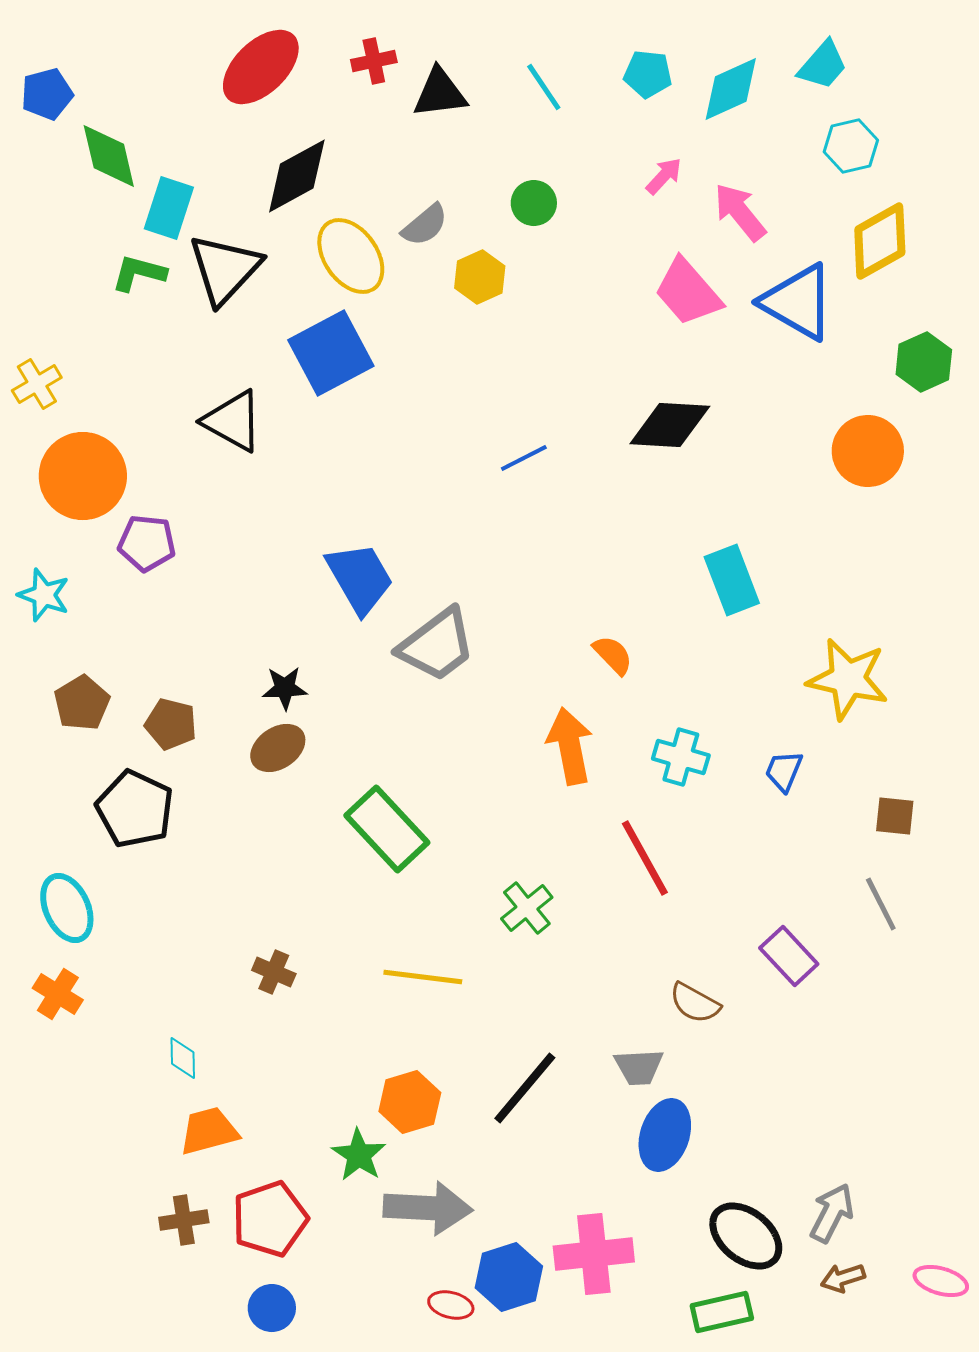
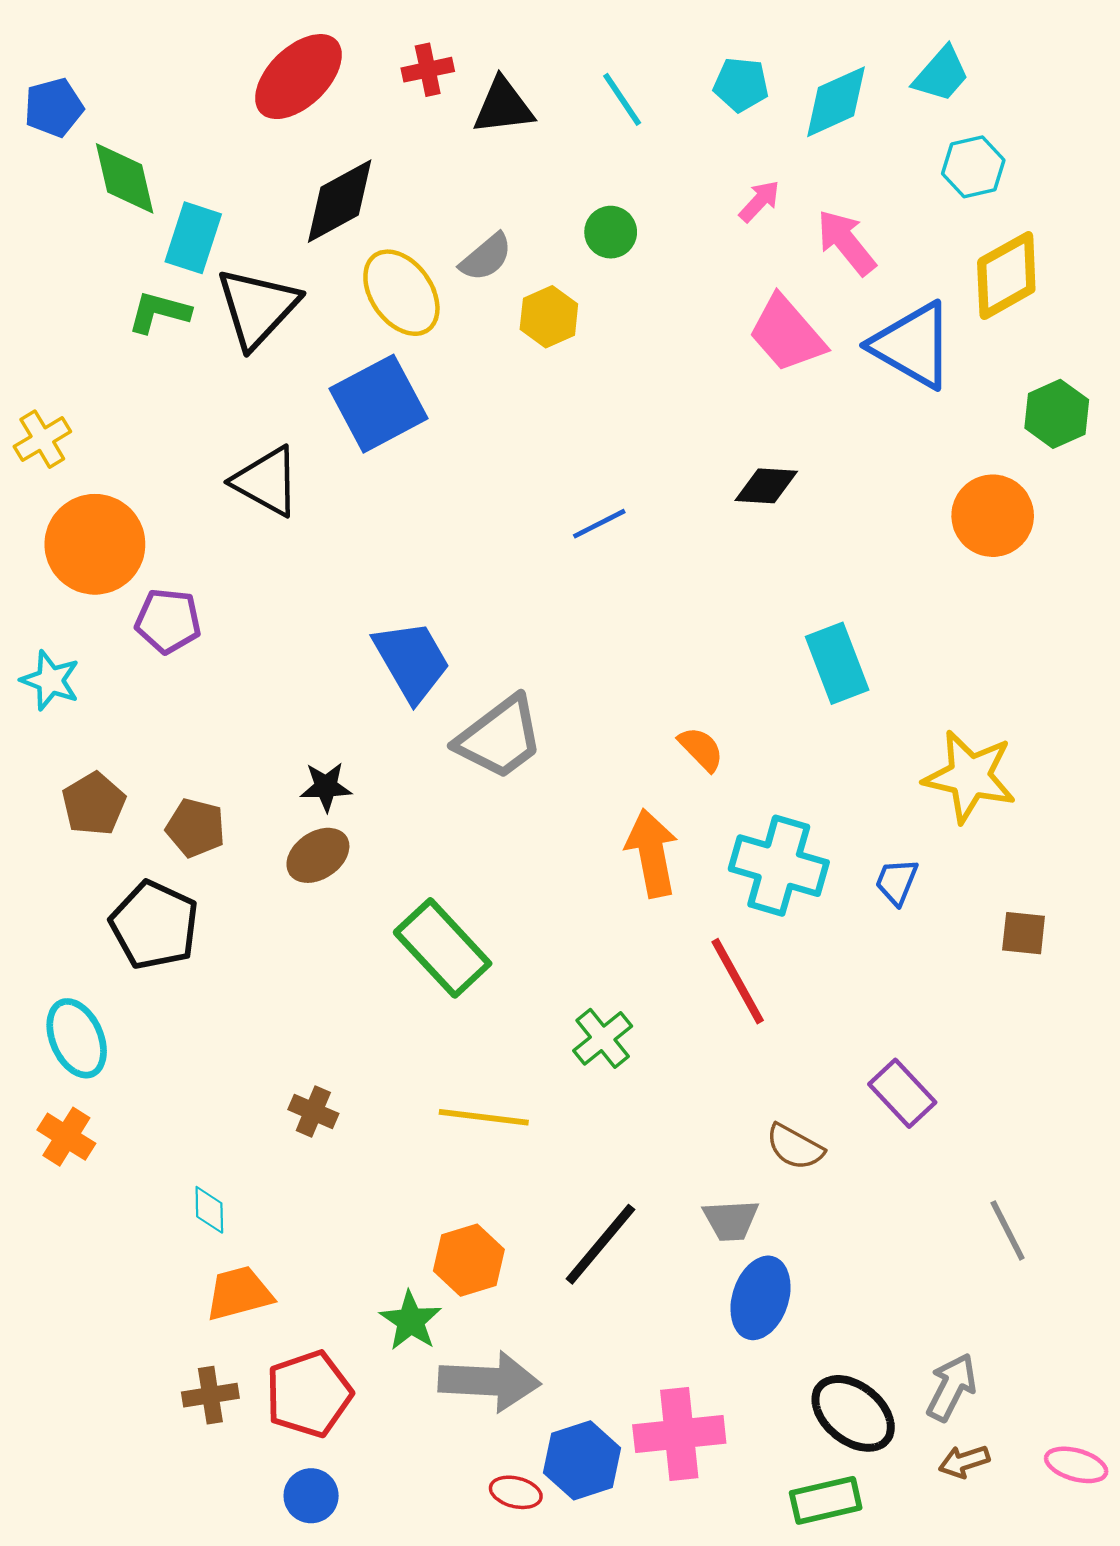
black diamond: (670, 425) -> (766, 486), size x0.7
cyan cross: (681, 757) -> (779, 866), size x1.5
gray line: (881, 904) -> (1008, 1230), moved

